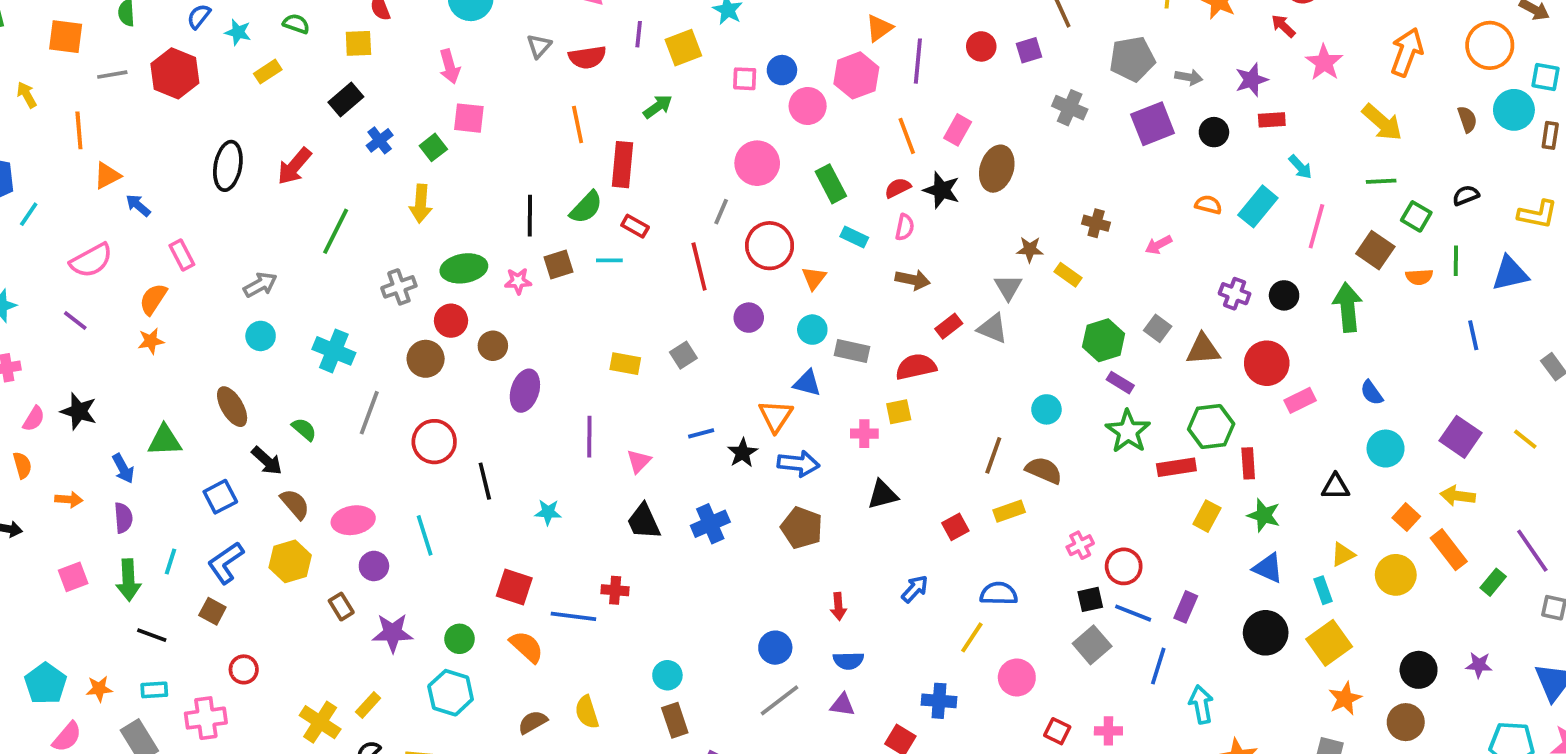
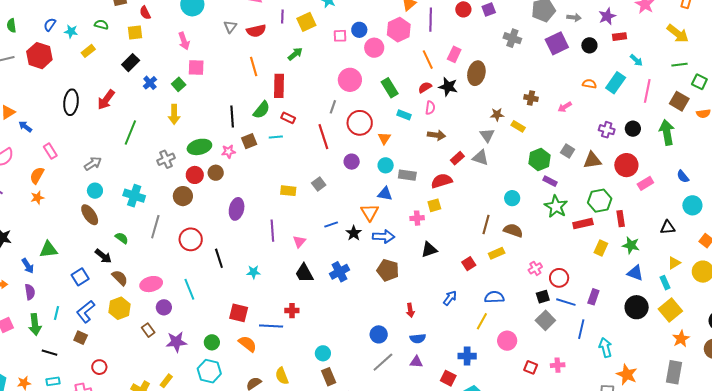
brown circle: (493, 346) -> (216, 173), moved
brown ellipse: (232, 407) -> (90, 215), moved

